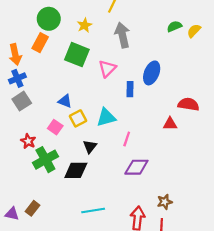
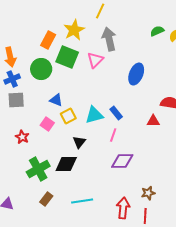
green circle: (49, 19) -> (41, 69), moved
yellow star: (84, 25) -> (74, 30), size x1.5
orange rectangle: (40, 43) -> (48, 40), moved
pink triangle: (107, 69) -> (95, 60), moved
blue rectangle: (130, 89) -> (116, 113), moved, turned -40
gray square: (22, 101) -> (16, 100), turned 30
green cross: (45, 160) -> (38, 169), moved
brown rectangle: (32, 208) -> (46, 199), moved

